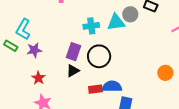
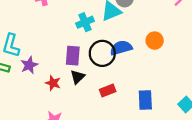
orange circle: (165, 73) -> (155, 41), moved
red star: (38, 78) -> (53, 83), moved
blue semicircle: (112, 86) -> (121, 48), moved

